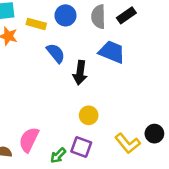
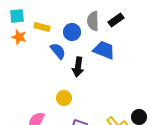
blue circle: (65, 15) -> (72, 32), moved
yellow circle: (89, 115) -> (64, 98), moved

